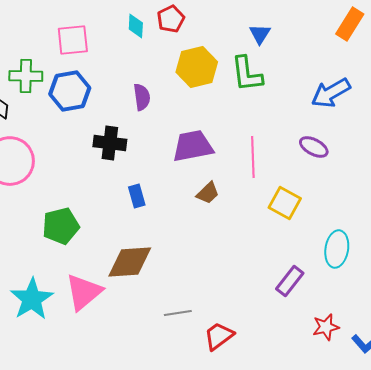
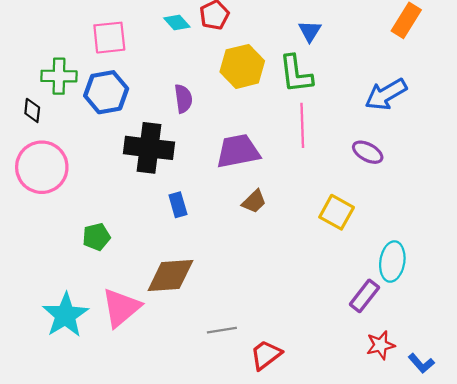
cyan diamond: (136, 26) -> (177, 23), turned -45
black cross: (110, 143) -> (149, 148), size x1.4
pink line: (253, 157) -> (302, 125), moved
green pentagon: (61, 226) -> (96, 237), size x0.7
purple rectangle: (290, 281) -> (364, 296), moved

